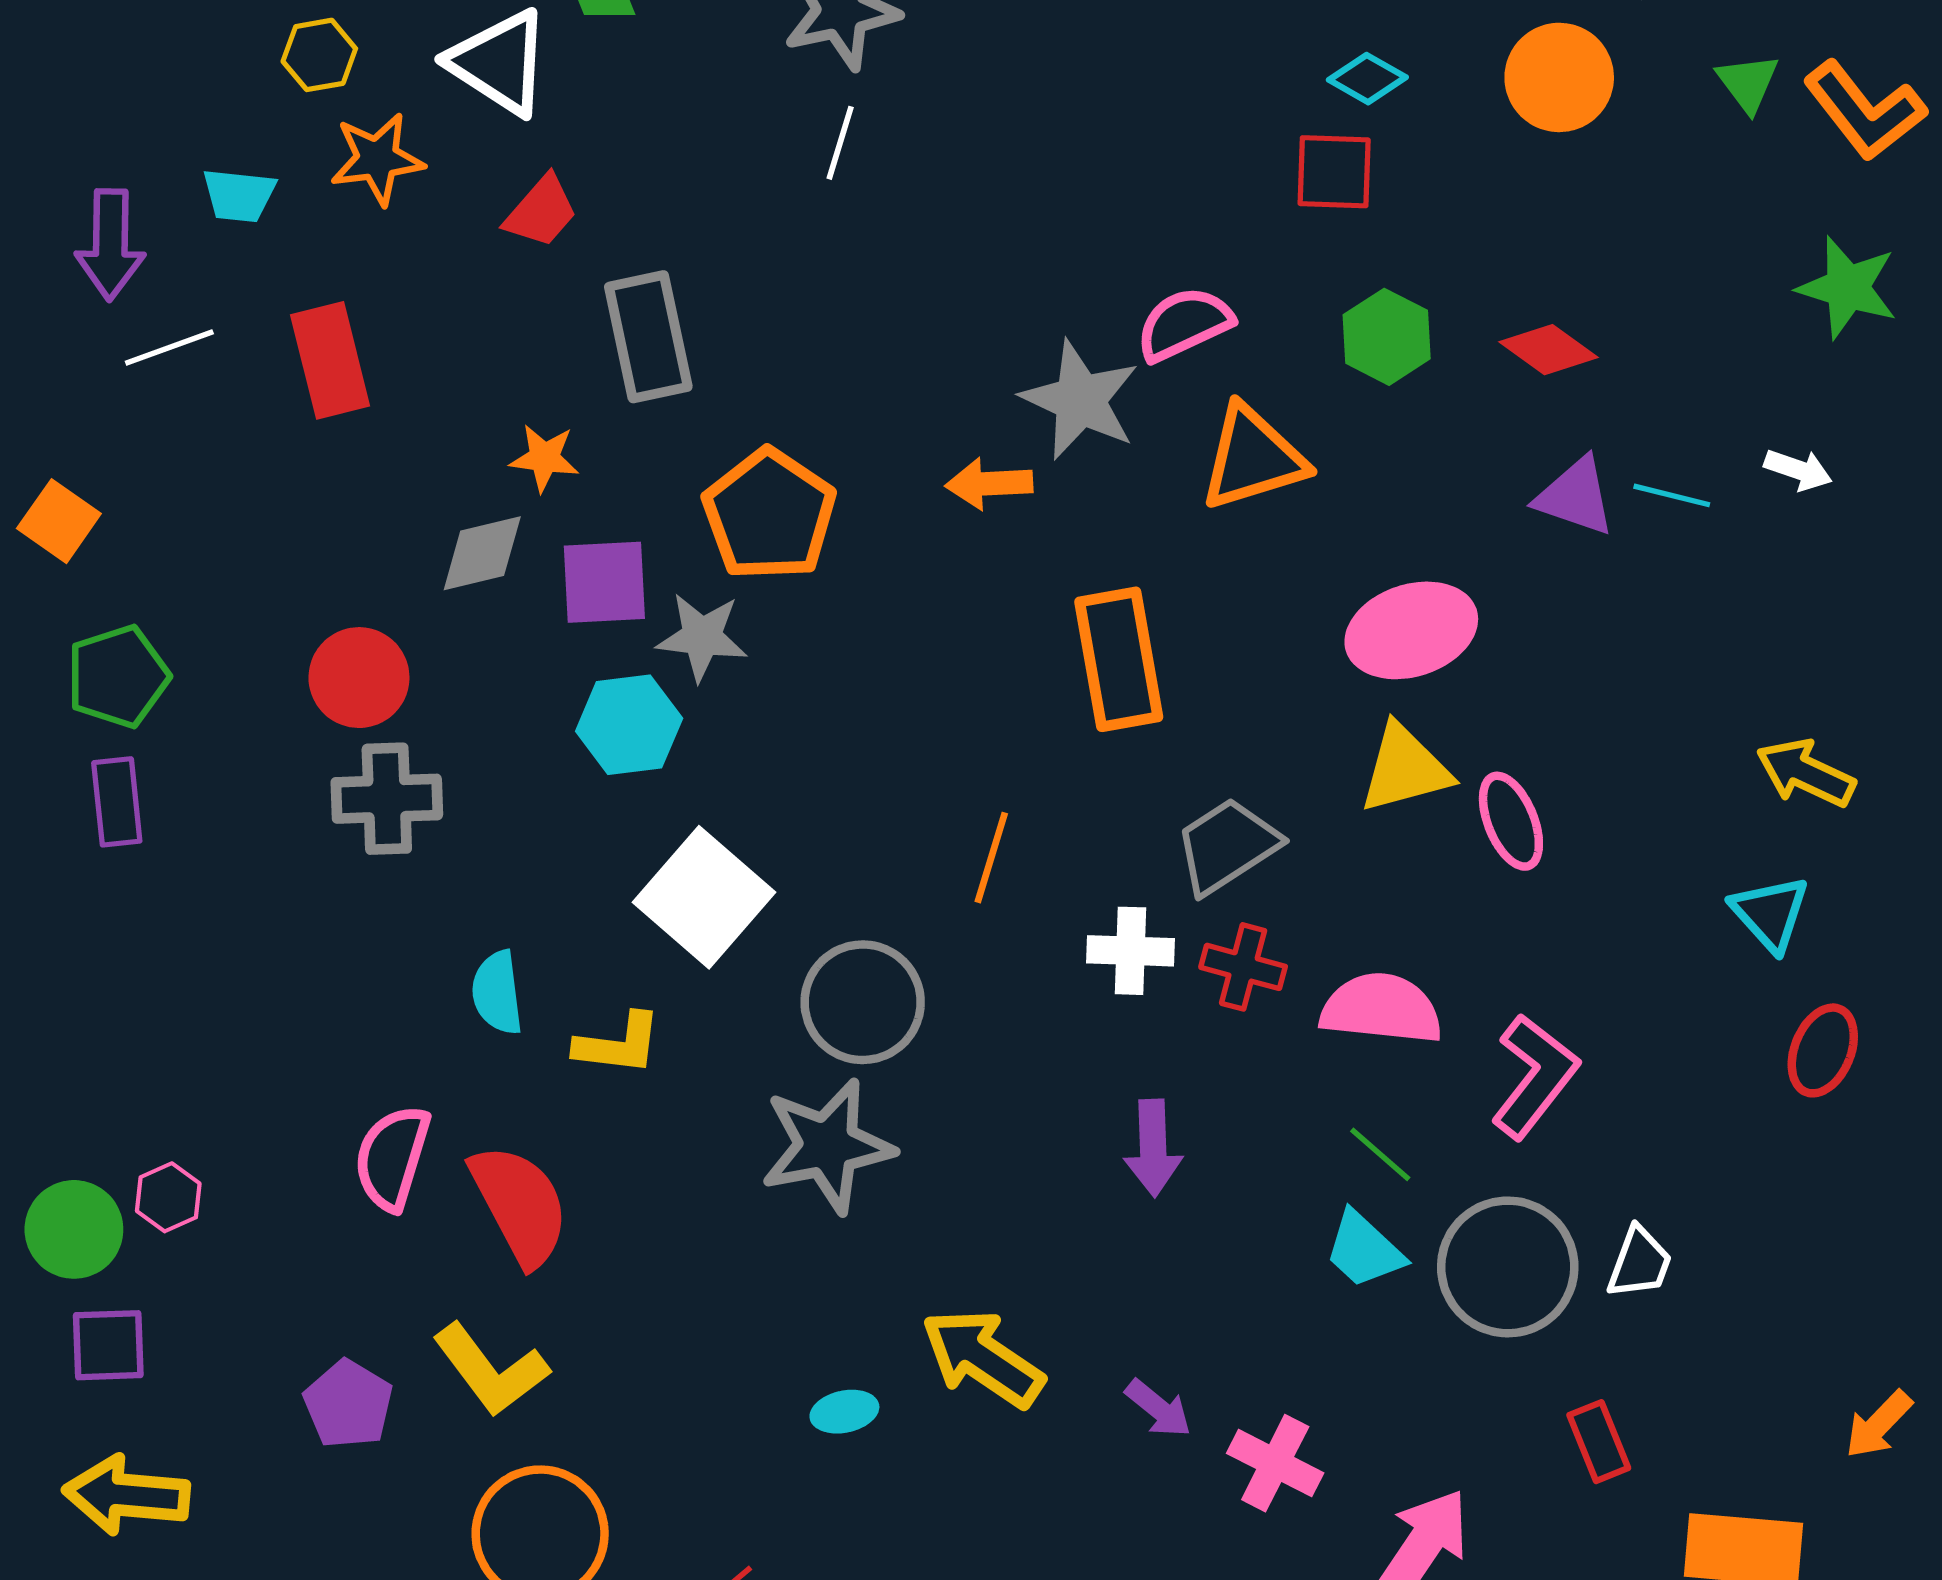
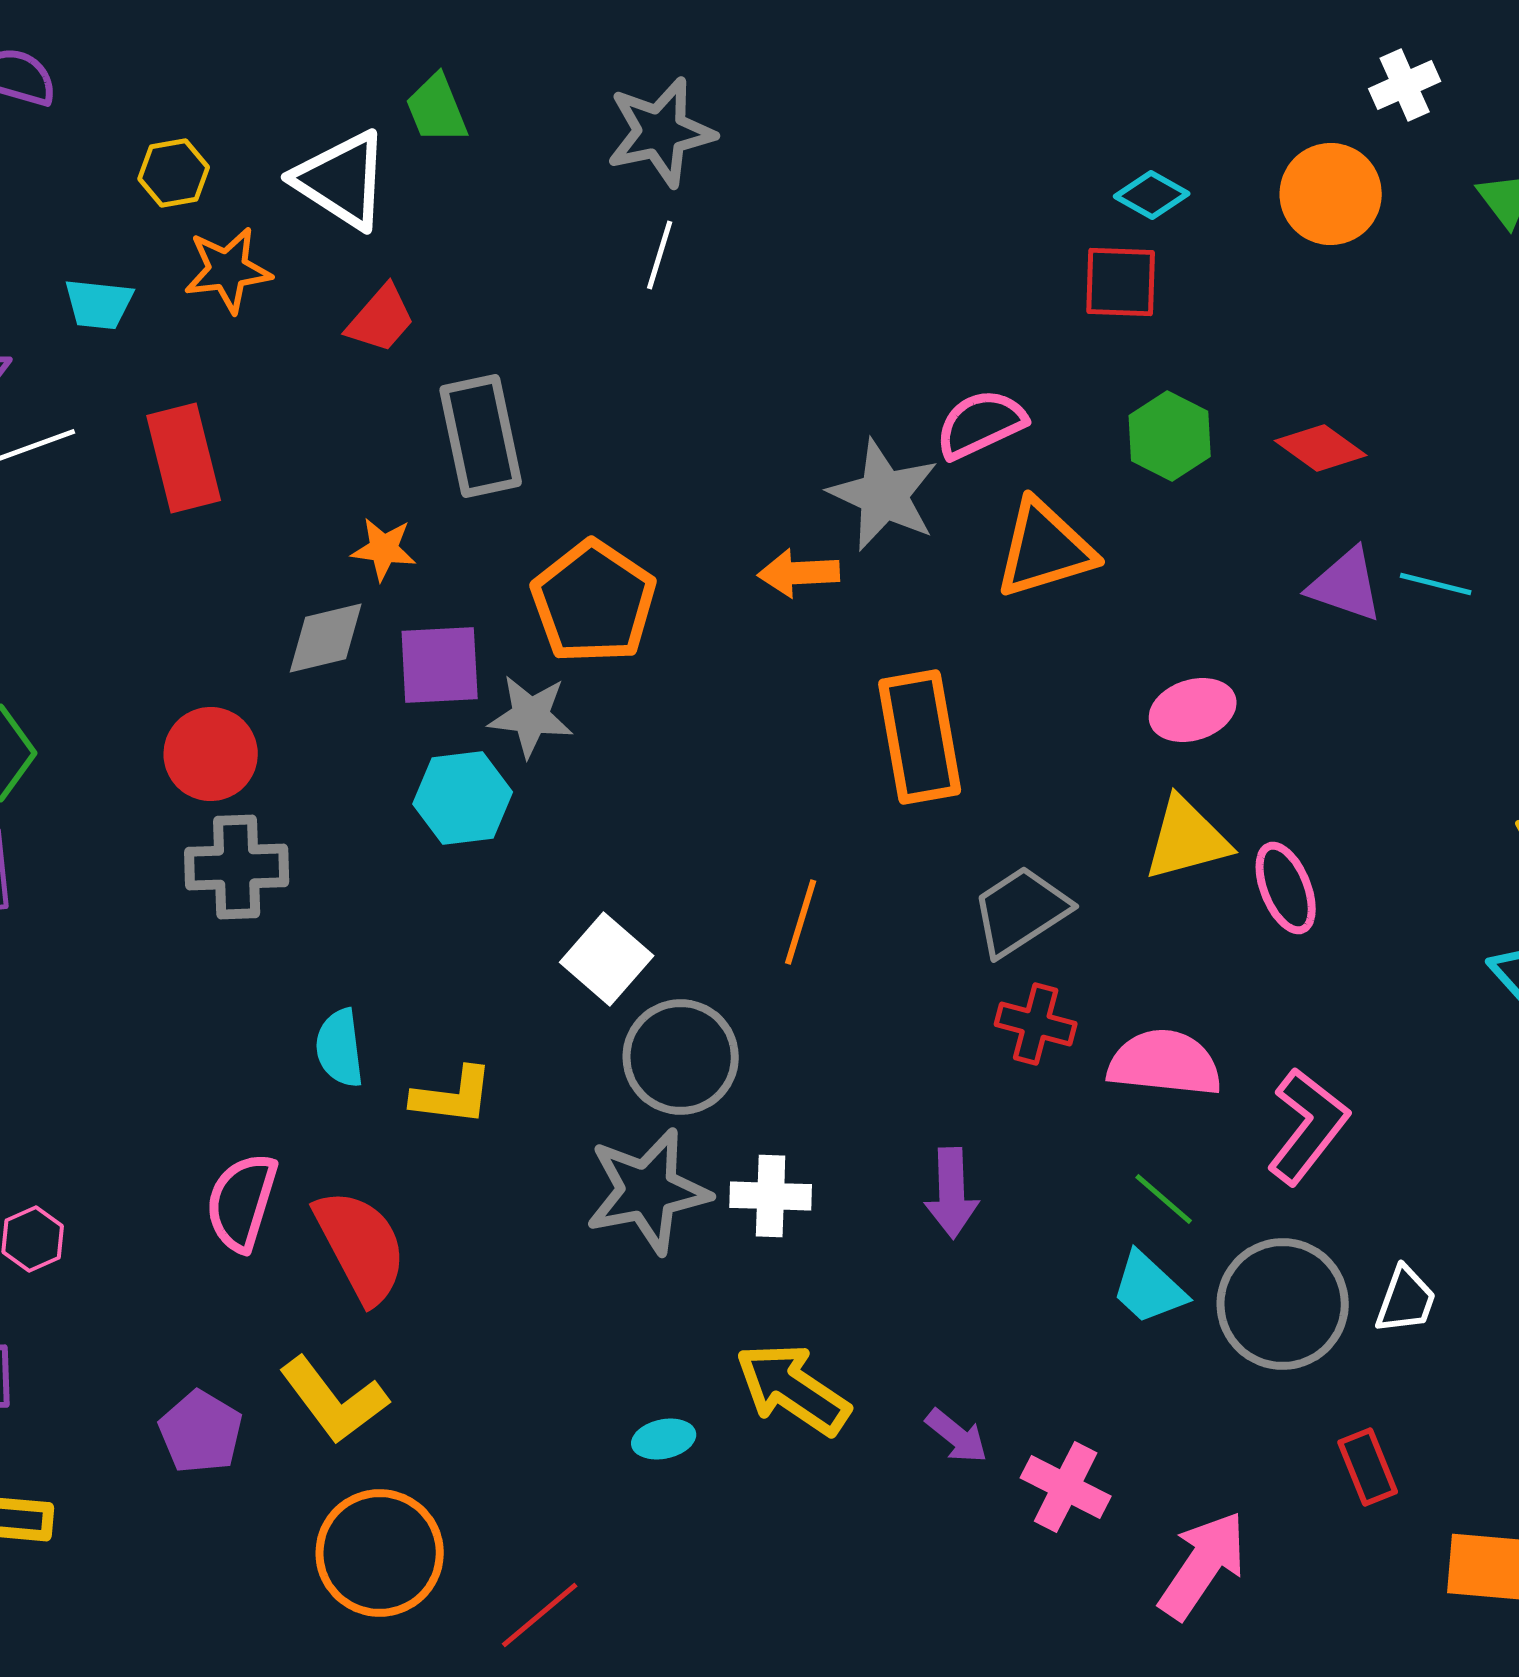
pink ellipse: (1411, 630) -> (1193, 710), size x0.7
white square: (704, 897) -> (607, 959), moved, size x0.7
white cross: (1131, 951) -> (771, 1196), moved

